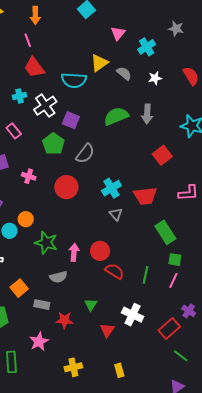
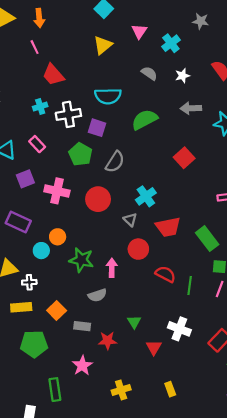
orange arrow: (35, 15) -> (39, 18), moved
pink line: (28, 40) -> (35, 47), moved
yellow triangle: (99, 63) -> (103, 45), moved
cyan semicircle: (74, 80) -> (108, 96), moved
white cross: (45, 106) -> (68, 114), turned 30
gray arrow: (147, 114) -> (191, 108), moved, turned 90
red square: (162, 155) -> (184, 158), moved
pink cross: (29, 176) -> (57, 191), size x1.6
red trapezoid: (145, 196) -> (168, 227), moved
gray triangle: (116, 214) -> (130, 220), moved
red circle: (100, 251) -> (138, 249), moved
red semicircle: (115, 271) -> (165, 274), moved

